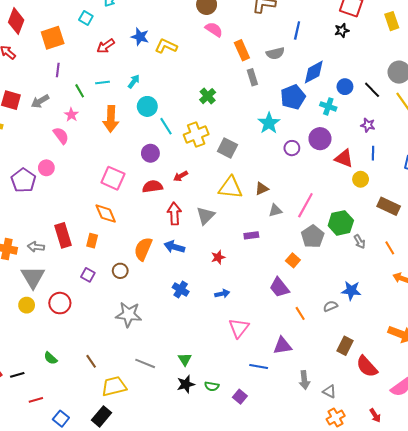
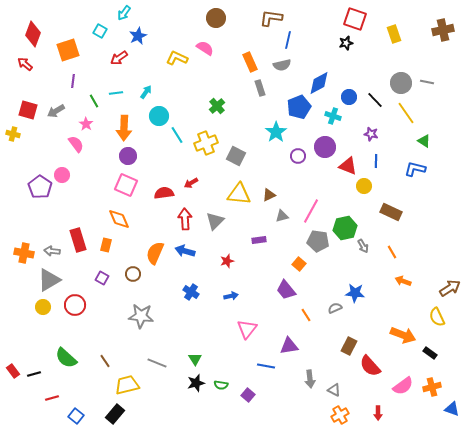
pink semicircle: (214, 29) -> (205, 48), moved
blue line: (297, 30) -> (288, 40), moved
blue star: (140, 37) -> (138, 36), moved, turned 30
purple circle: (150, 153) -> (128, 156), moved
gray pentagon: (313, 236) -> (318, 241), turned -30
gray triangle: (33, 277) -> (49, 280), turned 30
green semicircle: (51, 358) -> (66, 358), size x1.6
red arrow: (375, 415) -> (378, 413), turned 32

